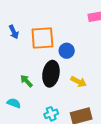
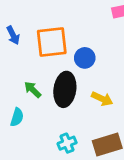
green arrow: (26, 81) -> (33, 90), moved
cyan semicircle: (14, 103) -> (17, 117), moved, turned 88

